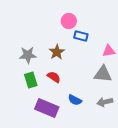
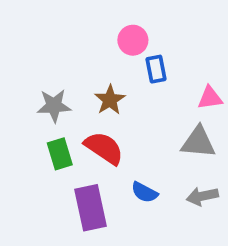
blue rectangle: (81, 36) -> (156, 69), turned 64
red semicircle: (54, 77) -> (104, 148), size x1.5
purple rectangle: (47, 108) -> (91, 208), turned 55

